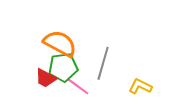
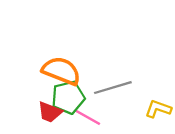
gray line: (103, 63) -> (113, 88), turned 64

